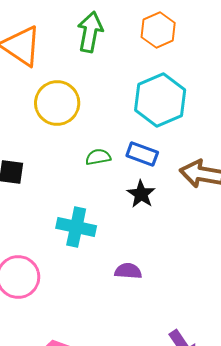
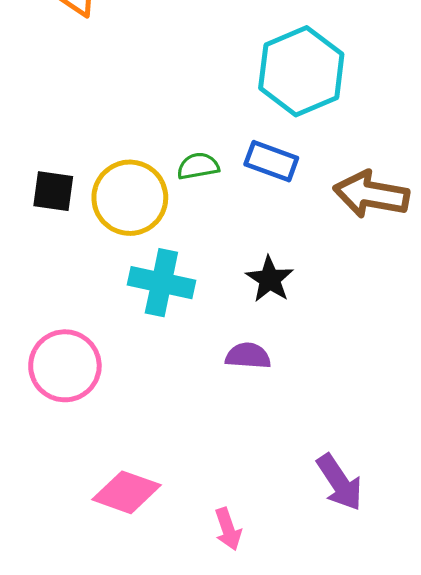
yellow circle: (57, 103) -> (130, 198), moved
black star: (141, 194) -> (270, 279), moved

